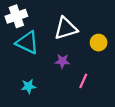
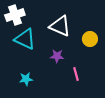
white triangle: (66, 28) -> (60, 26), turned 40
pink line: (83, 81) -> (76, 74), turned -40

